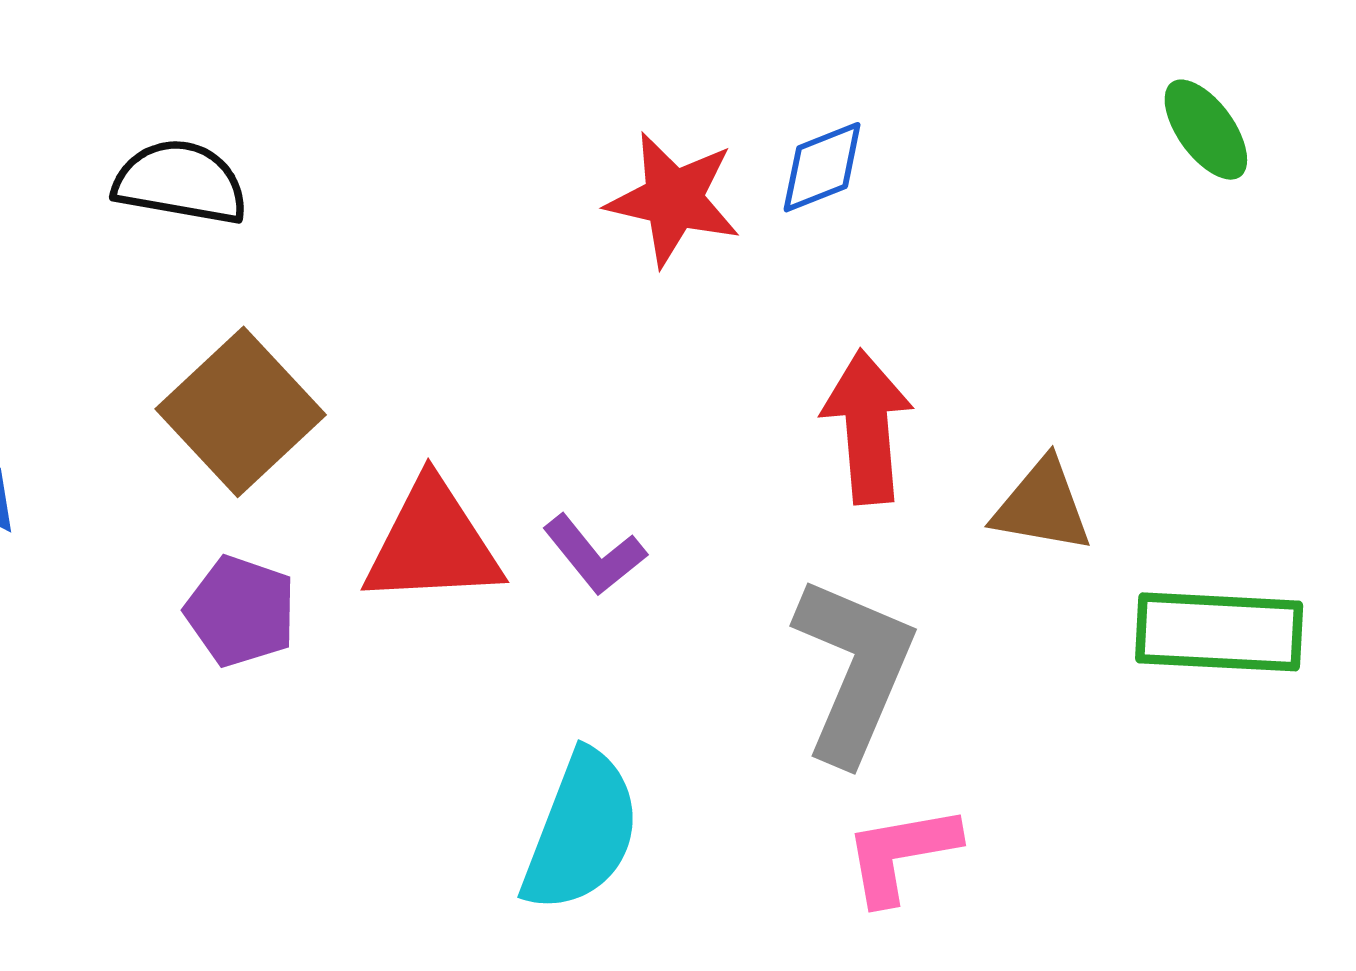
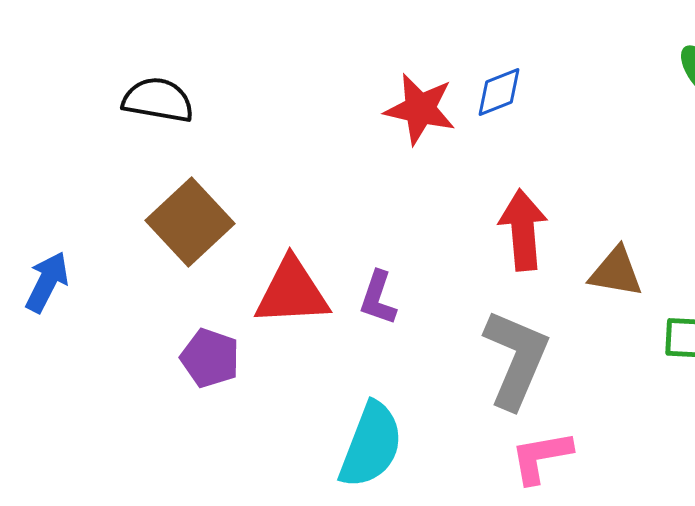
purple L-shape: (594, 555) -> (378, 298), turned 58
purple pentagon: (241, 611) -> (210, 358), moved

